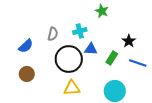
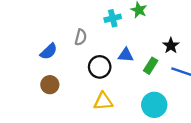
cyan cross: (80, 31) -> (113, 18), moved
black circle: (69, 59) -> (100, 67), size x0.7

